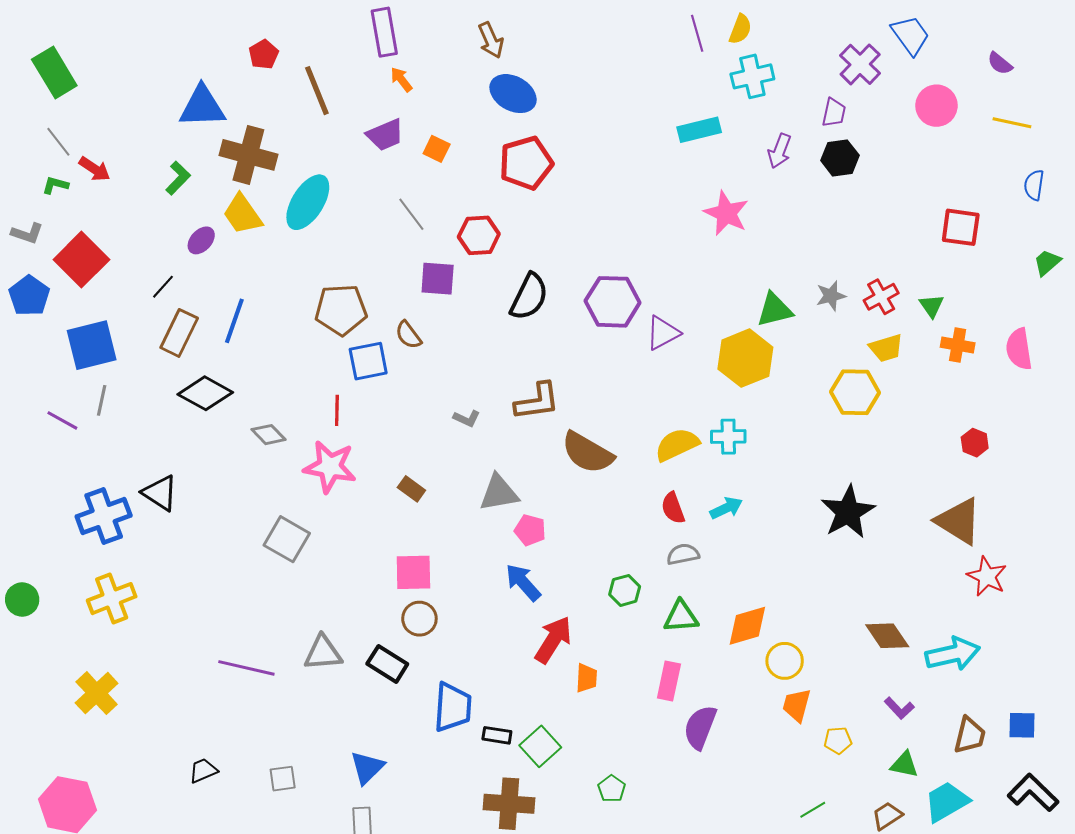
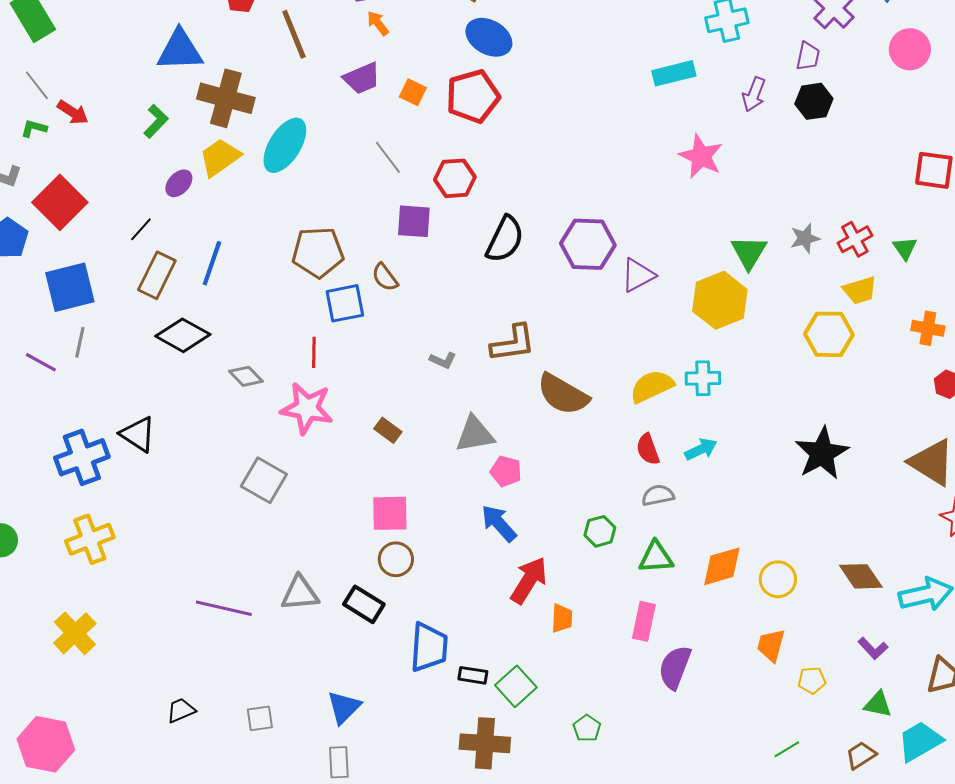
red pentagon: (526, 163) -> (473, 96), moved
yellow trapezoid: (242, 214) -> (220, 157), turned 90
green triangle: (775, 310) -> (749, 252), turned -45
orange cross: (958, 345) -> (928, 328), moved
yellow circle: (785, 661) -> (778, 579), moved

